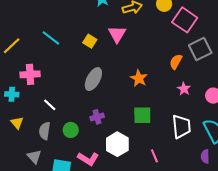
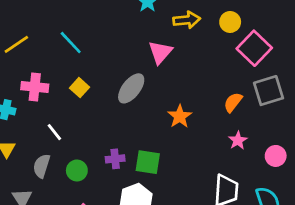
yellow square: (90, 41) -> (80, 88), moved
gray ellipse: (93, 79) -> (131, 88), moved
green square: (142, 115) -> (148, 162), moved

